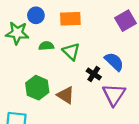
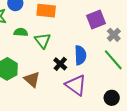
blue semicircle: (114, 62) -> (80, 55), turned 36
purple triangle: (114, 95) -> (76, 85), turned -35

